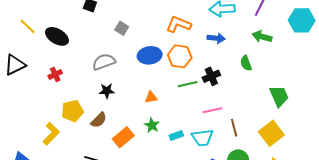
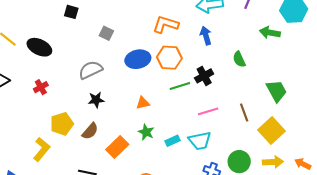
green arrow: (262, 37) -> (270, 33), moved
blue arrow: (216, 38) -> (206, 36), turned -108
brown line: (234, 128) -> (244, 112), moved

